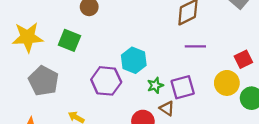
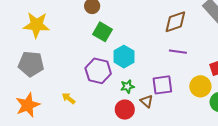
green square: (69, 40) -> (103, 32), moved
gray pentagon: (44, 81) -> (31, 64), moved, turned -30
green star: (155, 85) -> (127, 86), moved

